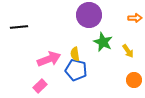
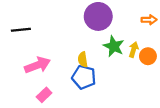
yellow arrow: (128, 51) -> (134, 50), moved, turned -128
pink arrow: (49, 59) -> (37, 65), moved
orange circle: (134, 80) -> (148, 56), moved

